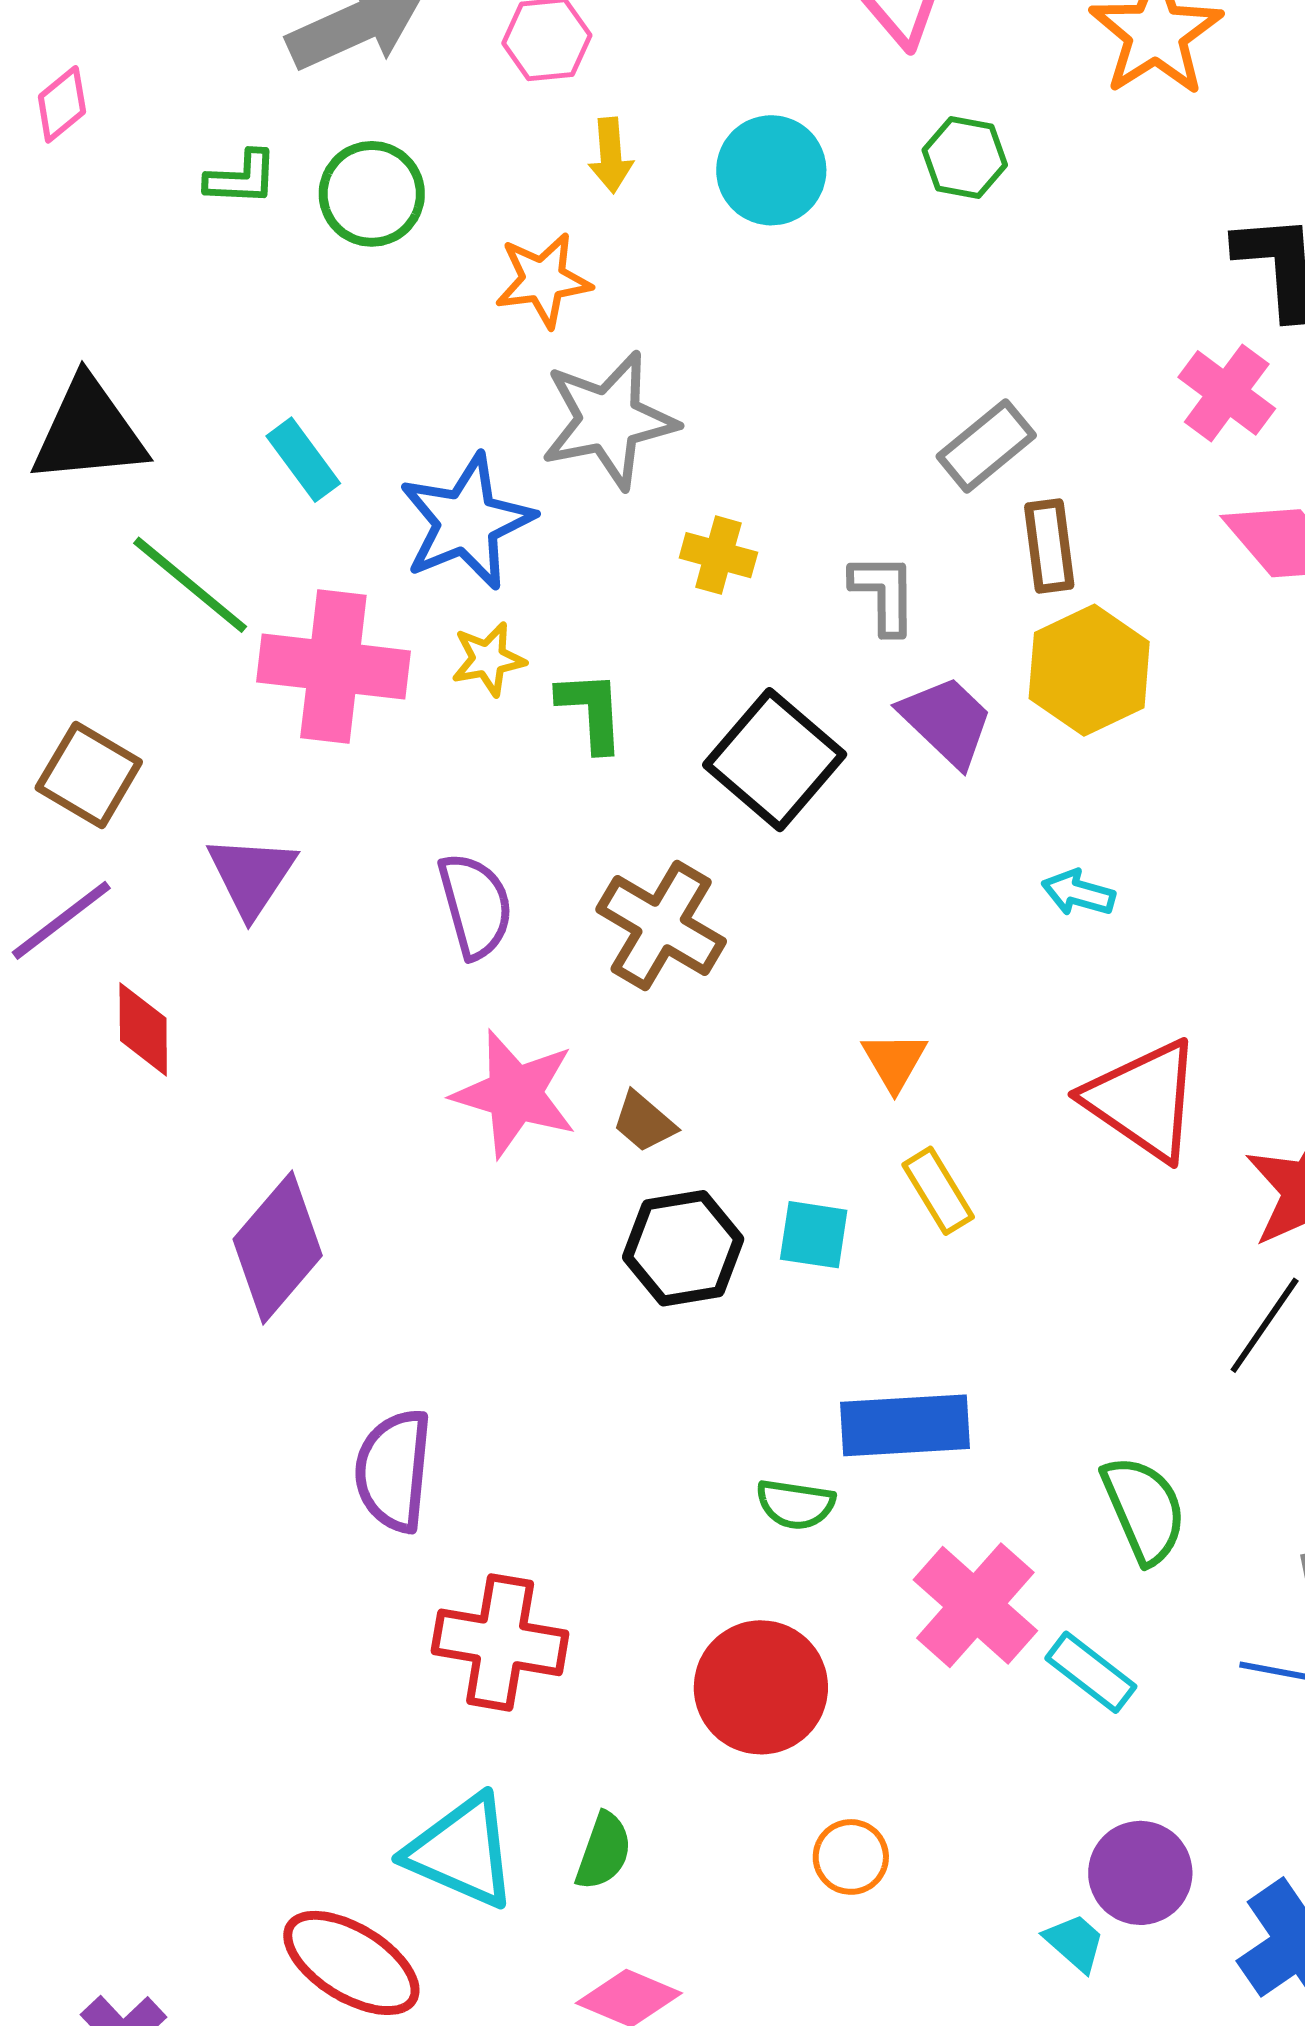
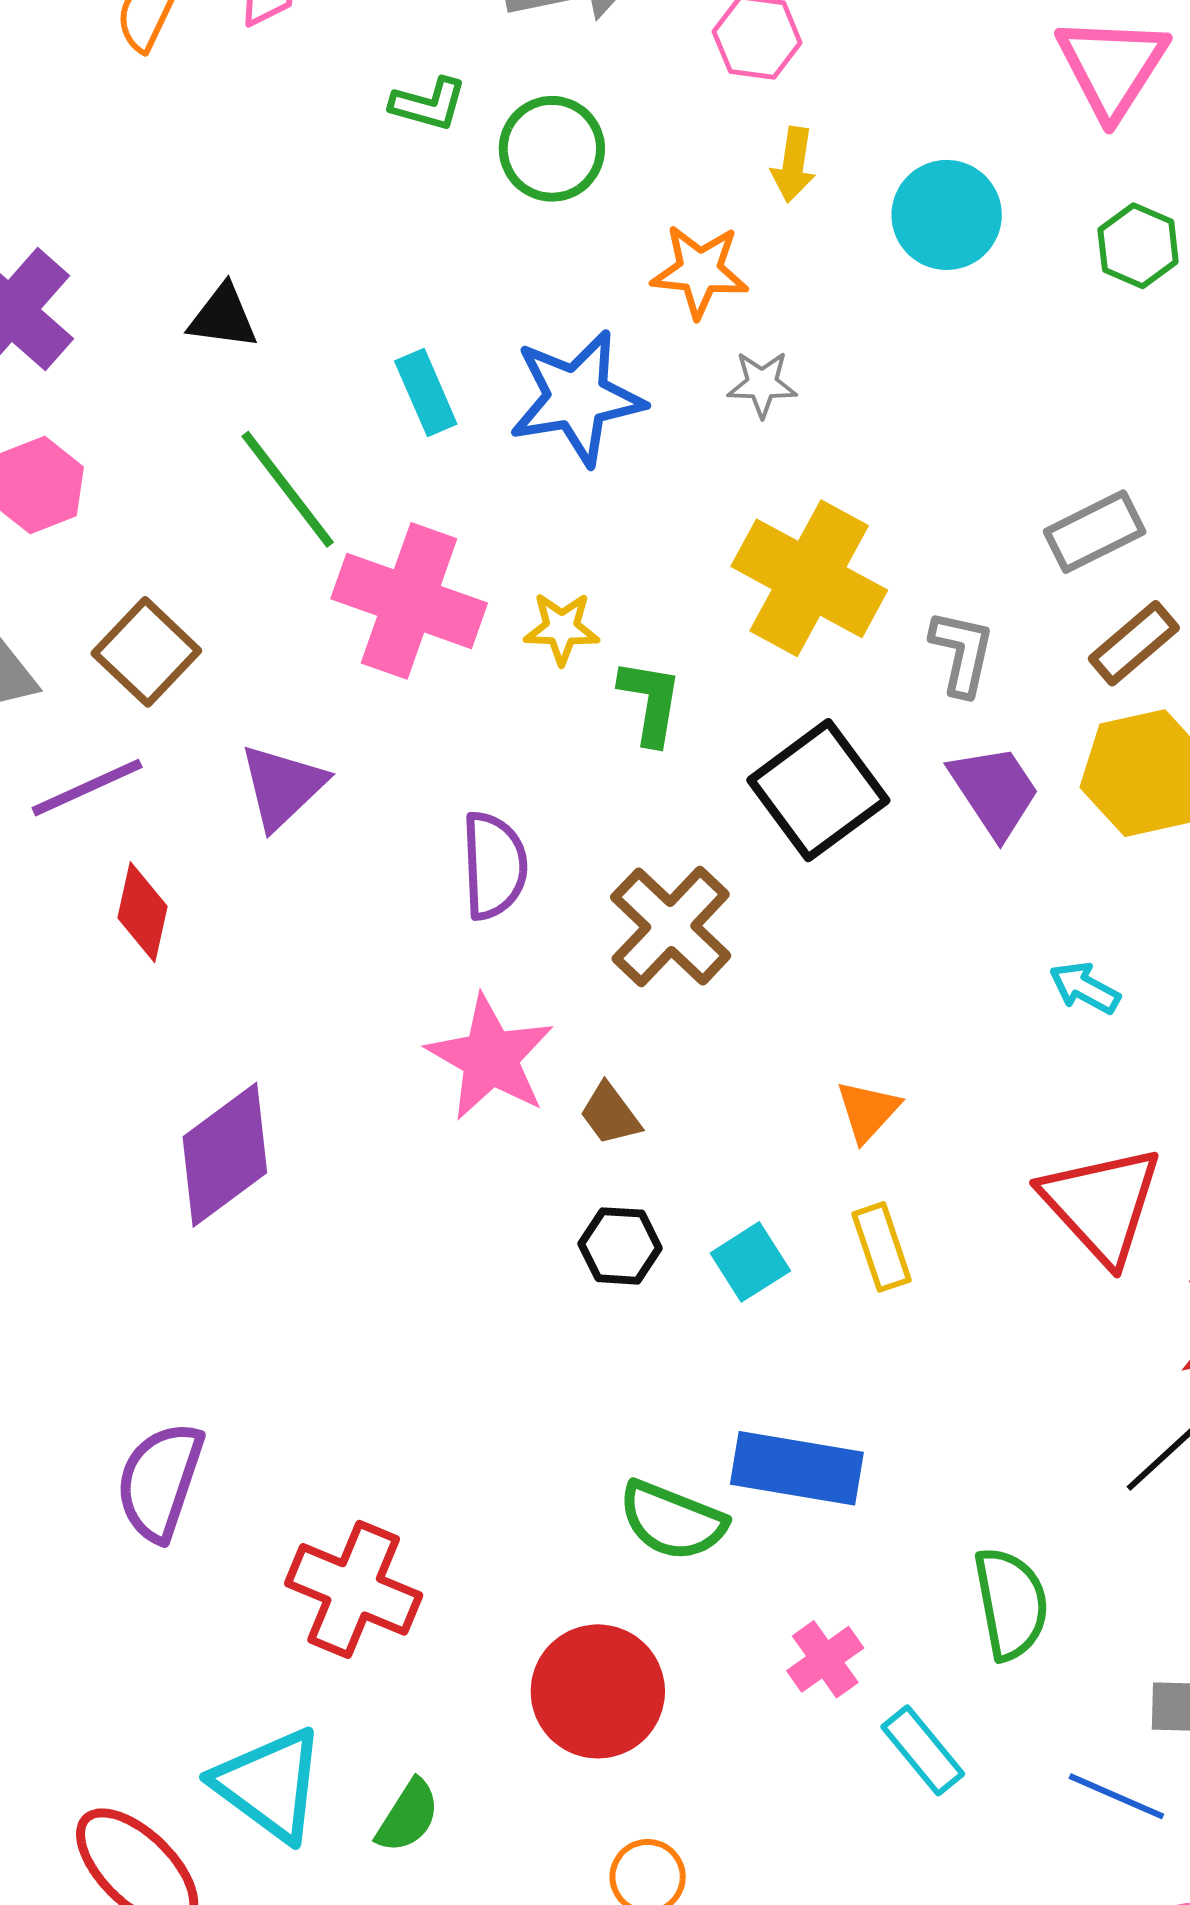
gray star: (609, 420) -> (762, 384), moved, size x0.5
black triangle: (89, 431) -> (223, 317), size x0.6
blue star: (467, 522) -> (577, 398), moved
brown rectangle: (1049, 546) -> (1134, 643), turned 44
yellow cross: (718, 555) -> (809, 578), size x2.0
cyan square: (814, 1235) -> (750, 1262), turned 36
black hexagon: (683, 1248) -> (620, 1246), size x0.7
purple semicircle: (394, 1470) -> (160, 1481), moved
green semicircle: (795, 1504) -> (672, 1521), size x1.4
pink cross: (975, 1605) -> (825, 1659), size x0.6

